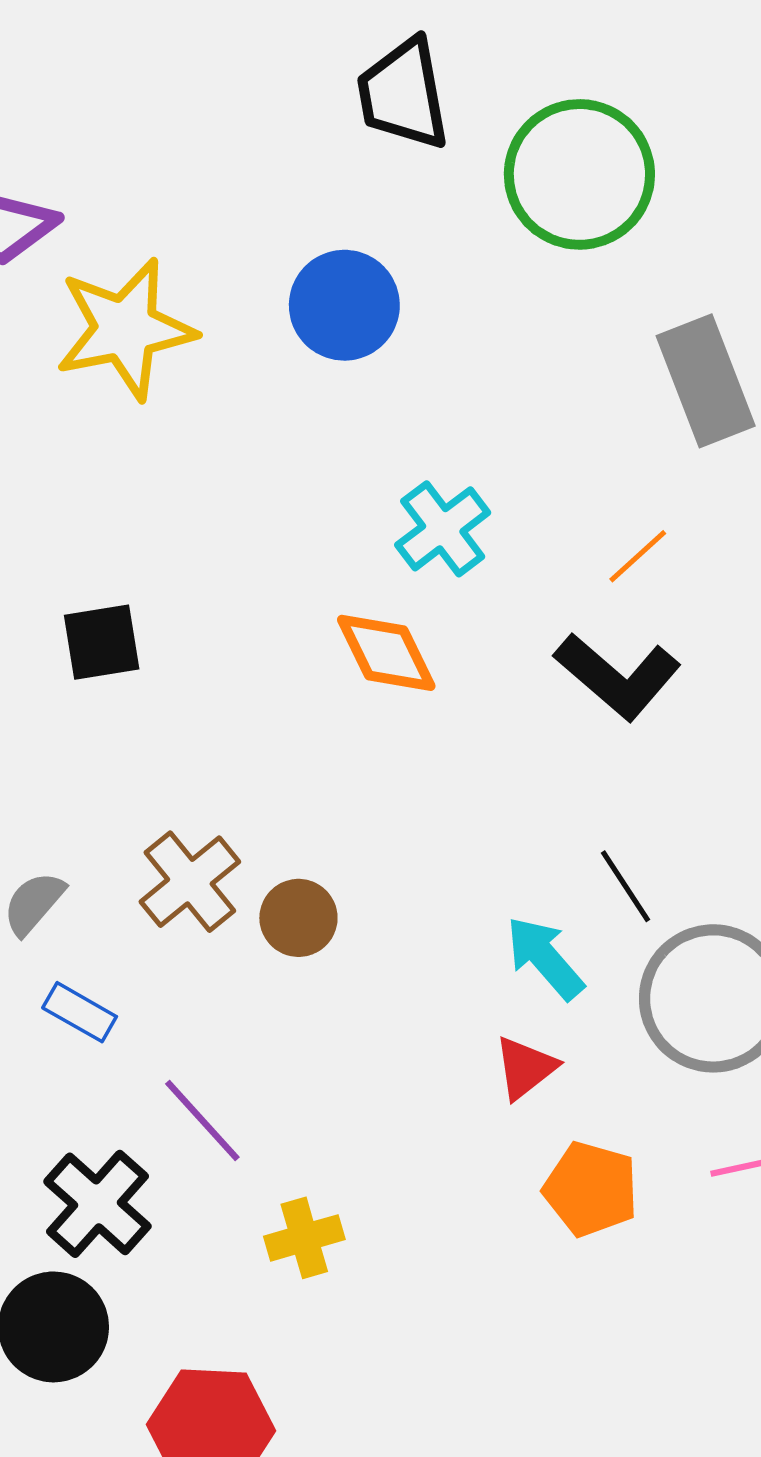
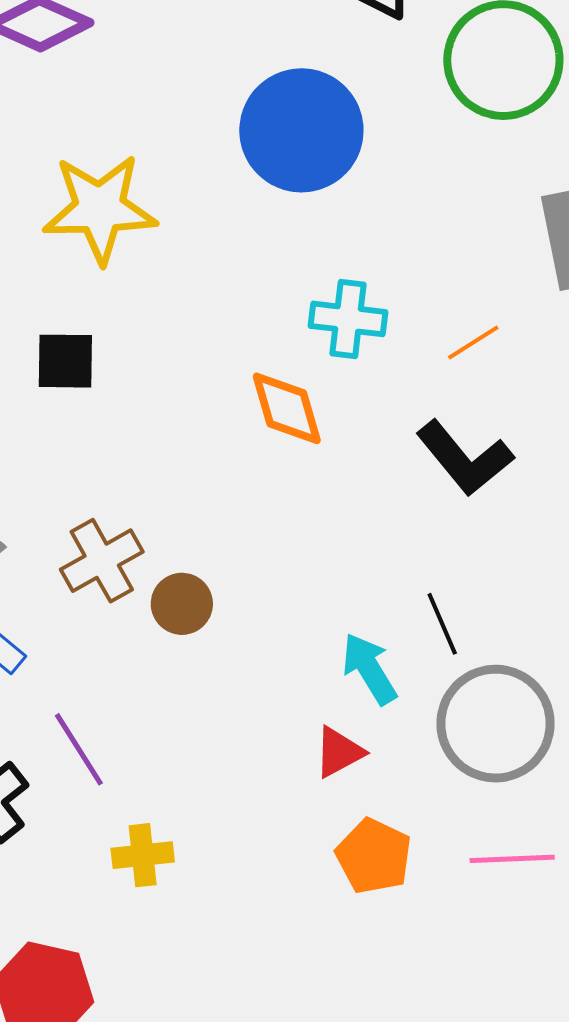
blue circle: (344, 305) -> (301, 130), size x1.4
yellow star: (125, 329) -> (100, 209), moved
cyan cross: (443, 529) -> (348, 319), turned 34
orange line: (638, 556) -> (473, 342), moved

